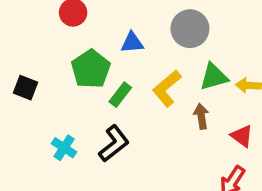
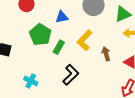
green triangle: (214, 77) -> (123, 14), moved
black L-shape: (114, 144) -> (71, 75), moved

